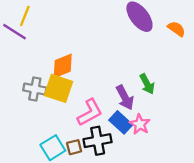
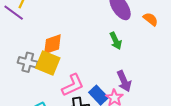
green arrow: (147, 84) -> (116, 41), moved
purple arrow: (125, 97) -> (124, 81), moved

